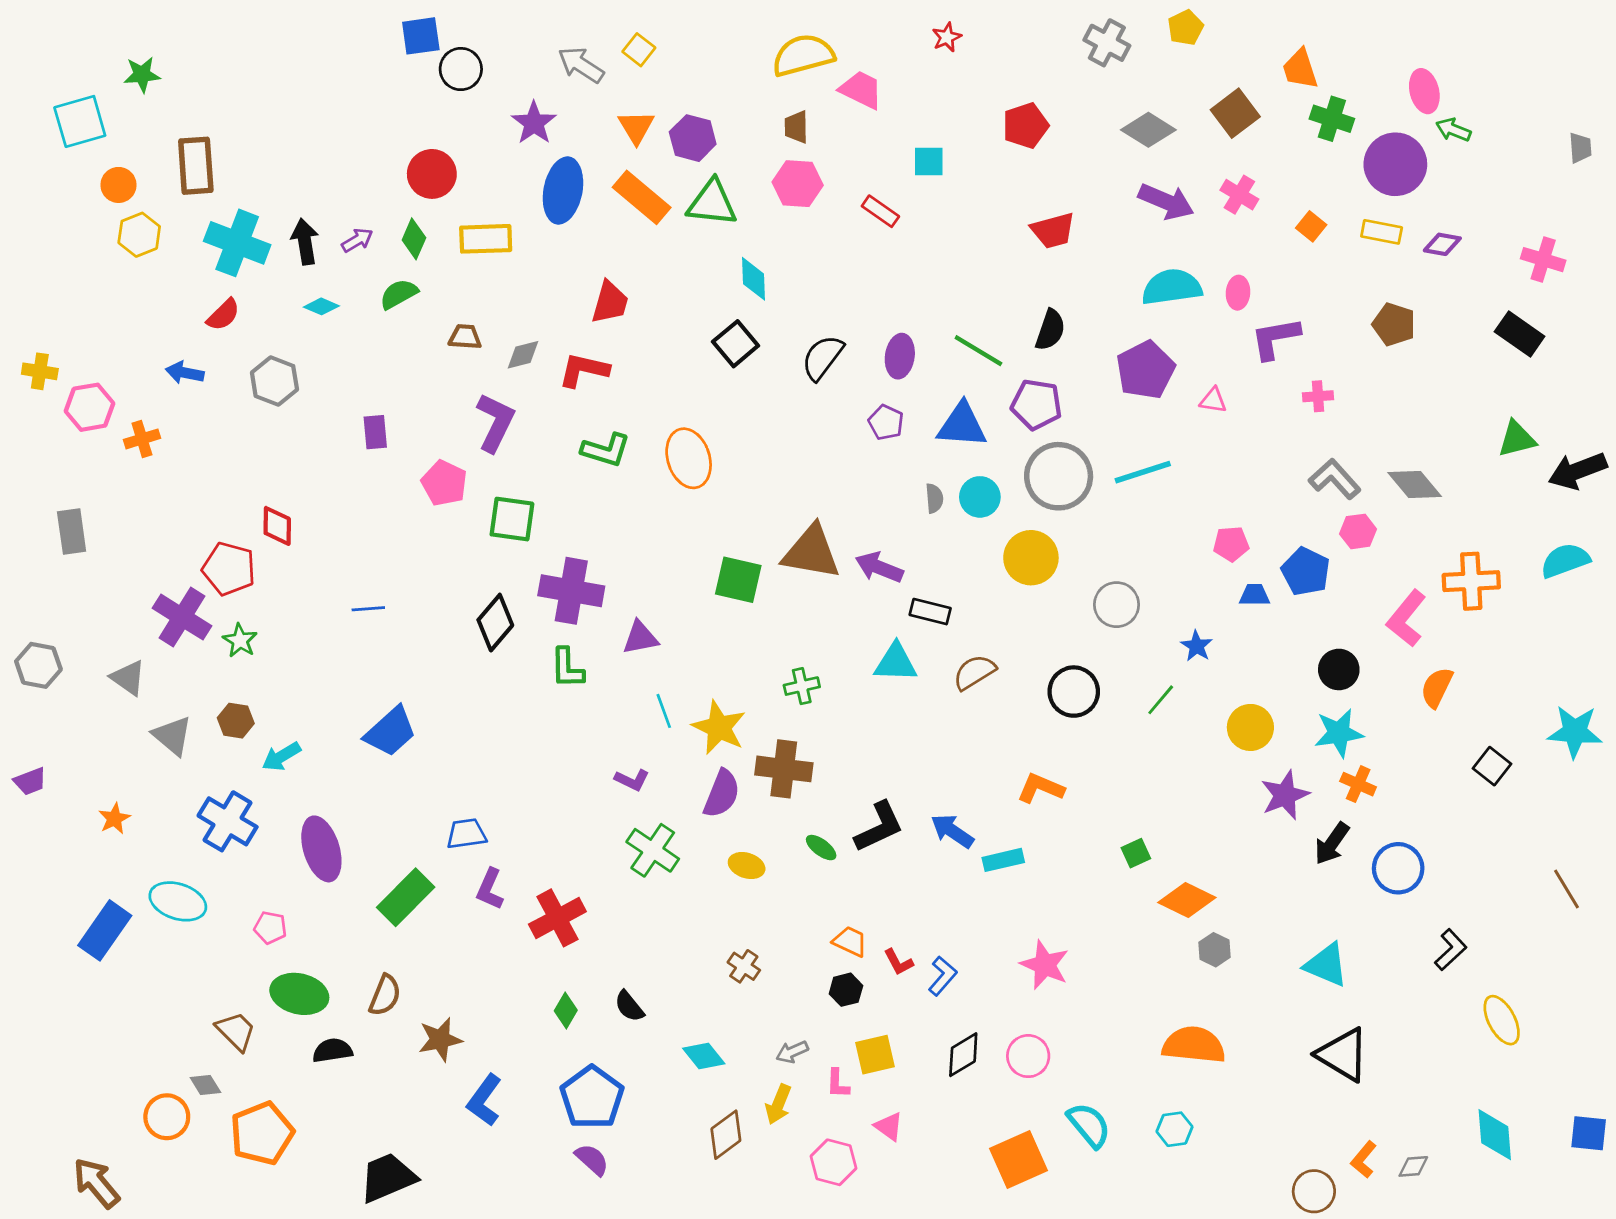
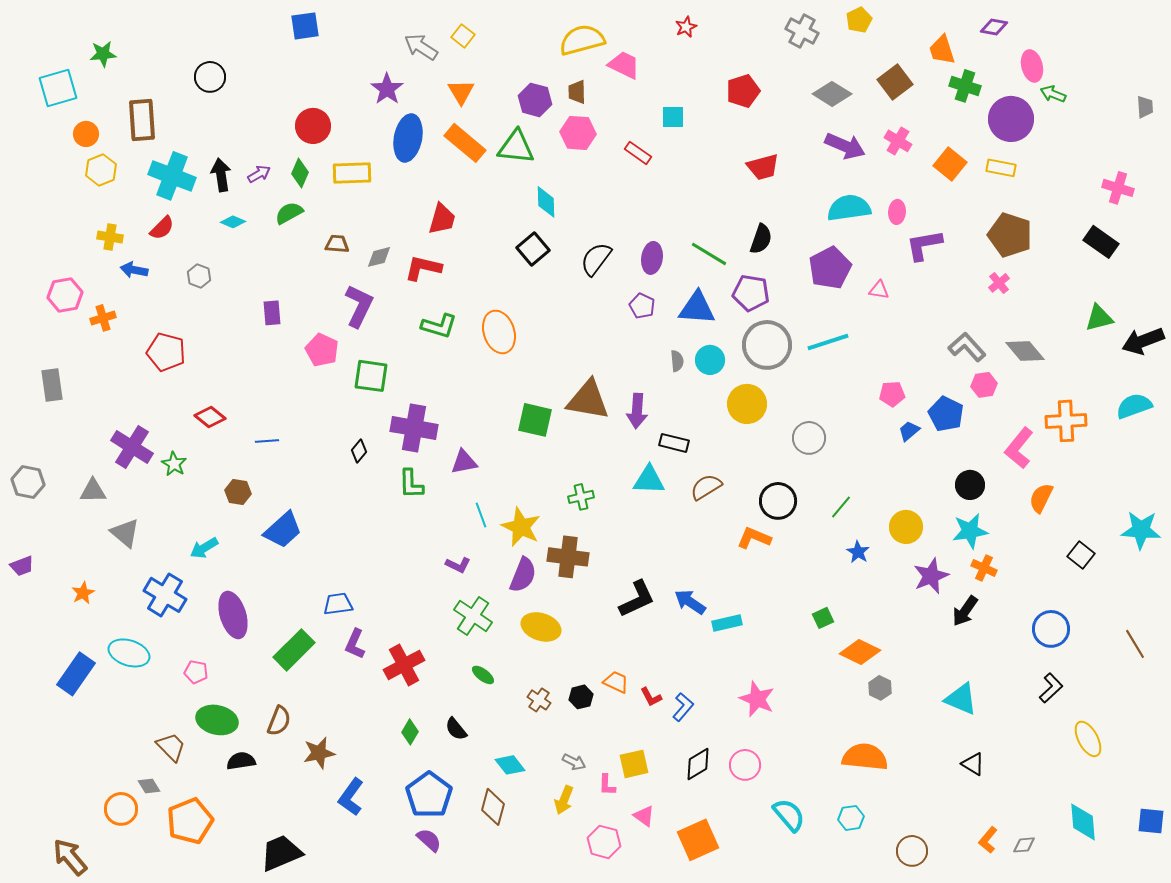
black circle: (461, 69) -> (210, 77), moved
purple hexagon: (693, 138) -> (535, 100), moved
orange square: (1311, 226) -> (950, 164), size x1.5
purple diamond: (1442, 244) -> (994, 27), moved
brown pentagon: (1394, 324) -> (1010, 235), size x1.4
yellow cross: (40, 371) -> (110, 237), moved
gray hexagon: (274, 381) -> (199, 276), size x0.7
pink cross: (1318, 396) -> (999, 283), moved, turned -35
red diamond: (277, 526) -> (210, 417), moved, turned -52
purple arrow: (879, 567) -> (637, 411), turned -108
red pentagon: (229, 569) -> (166, 352), moved
blue trapezoid: (1255, 595) -> (909, 431), turned -40
black diamond: (495, 623) -> (359, 451), size x0.6
blue star: (1197, 646) -> (858, 552), moved
gray triangle: (128, 678) -> (93, 491), turned -36
brown hexagon: (236, 721) -> (238, 492), moved
orange L-shape: (1041, 788) -> (754, 538), moved
green ellipse: (821, 848) -> (483, 675), moved
yellow ellipse: (747, 866) -> (541, 627), size x1.5
blue circle: (1398, 868) -> (1051, 629), moved
black hexagon: (846, 990) -> (581, 697), moved
gray arrow: (792, 1052) -> (574, 762), turned -130
black triangle: (1343, 1055) -> (973, 764), size x0.6
brown diamond: (726, 1135) -> (493, 807), moved, turned -39
orange square: (1019, 1160) -> (698, 840), moved
brown circle: (1314, 1191) -> (912, 851), moved

